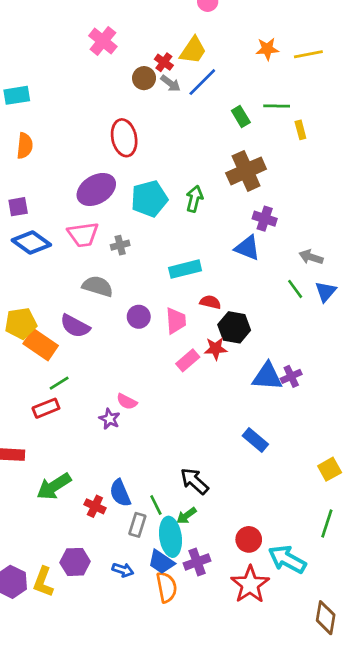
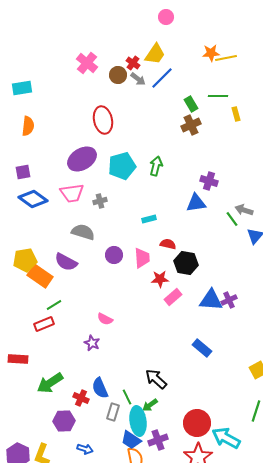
pink cross: (103, 41) -> (87, 63), moved
yellow line: (308, 54) -> (226, 58), moved
brown cross: (246, 171) -> (191, 125), moved, size x0.7
blue triangle: (247, 248) -> (196, 203), turned -30
cyan rectangle: (185, 269) -> (149, 219), size x0.6
green line: (295, 289) -> (232, 219), moved
red star: (216, 349) -> (160, 279), moved
pink rectangle: (188, 360) -> (173, 297), moved
purple star: (110, 419) -> (92, 343), moved
red circle: (249, 539) -> (197, 423), size x1.4
purple hexagon: (75, 562) -> (64, 421), moved
blue arrow: (123, 570) -> (85, 449), moved

